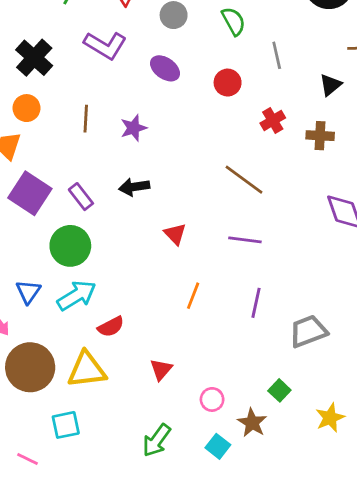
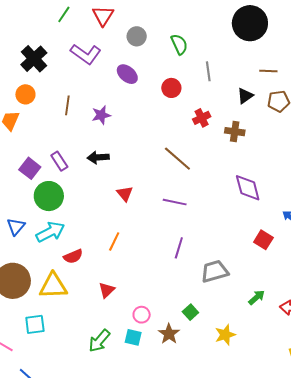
purple square: (30, 193) -> (30, 168), moved, size x0.7
orange line: (193, 296) -> (114, 241), moved
cyan square: (218, 446) -> (133, 337), moved, turned -30

